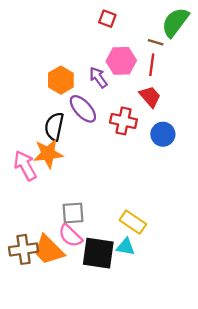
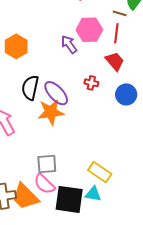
orange hexagon: (61, 80) -> (16, 46), moved
purple ellipse: (83, 109) -> (56, 93), moved
red cross: (123, 121) -> (91, 83), size x0.6
orange star: (48, 154) -> (51, 112), moved

